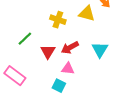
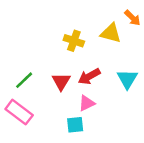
green line: (25, 39) -> (24, 80), moved
pink triangle: (68, 69) -> (87, 103), turned -32
cyan square: (59, 86) -> (75, 125), turned -32

